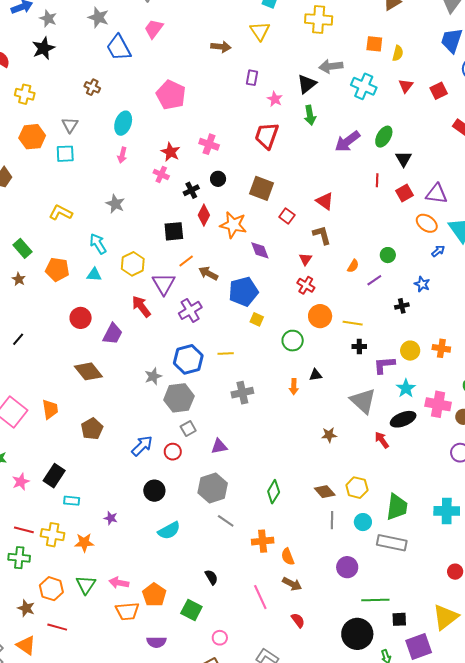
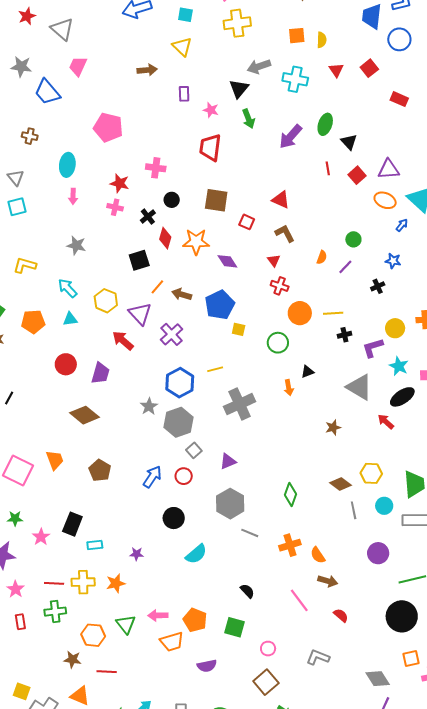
gray cross: (242, 393) -> (240, 404), size x1.4

